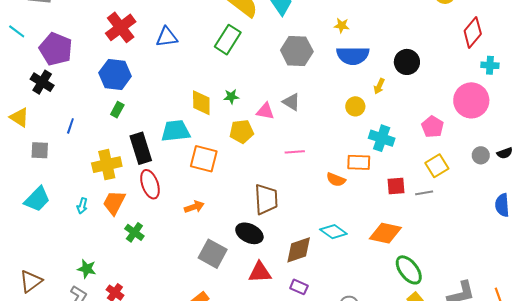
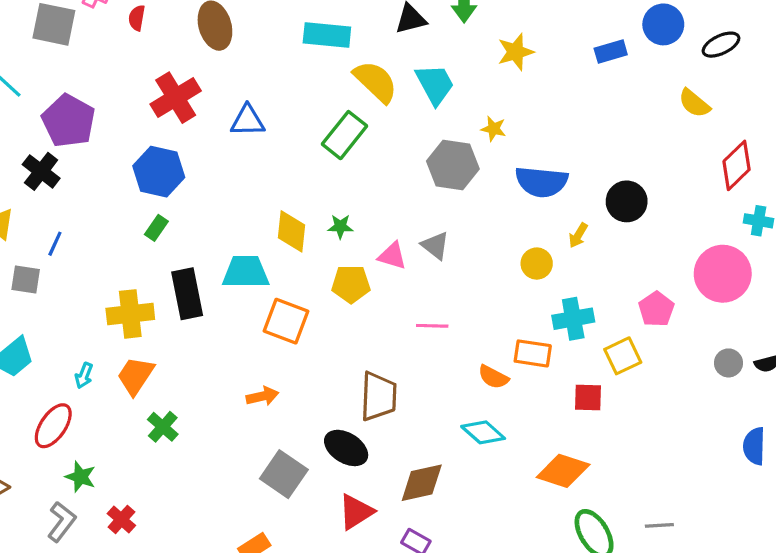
yellow star: (342, 26) -> (493, 129), moved
blue line: (70, 126) -> (55, 244), moved
cyan cross: (382, 138) -> (573, 319), turned -35
yellow square: (437, 166) -> (623, 356), moved
red ellipse: (150, 184) -> (53, 426), moved, turned 48
gray line: (424, 193) -> (659, 525), moved
cyan diamond: (333, 232) -> (483, 432), moved
red triangle: (260, 272) -> (356, 512), turned -35

